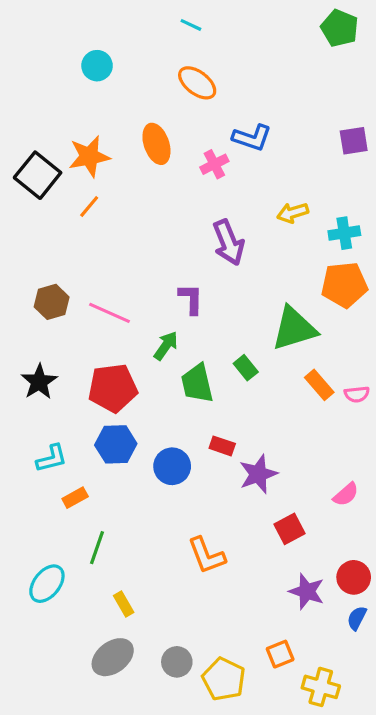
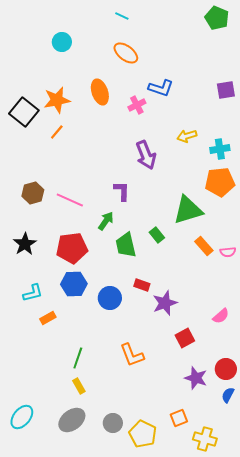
green line: (97, 548) -> (78, 358), moved
cyan ellipse: (47, 584) -> (22, 417), moved

